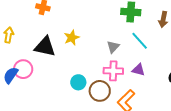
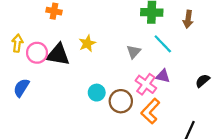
pink circle: (23, 69) -> (37, 53), moved
pink cross: (113, 71) -> (146, 84), moved, turned 36

